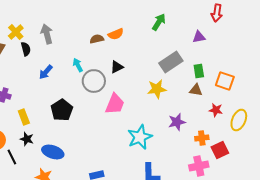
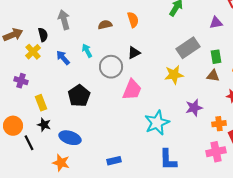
yellow cross: (16, 32) -> (33, 52), moved
orange semicircle: (116, 34) -> (133, 20), turned -84
brown semicircle: (97, 39) -> (105, 25), moved
cyan arrow: (78, 65) -> (87, 51), moved
blue arrow: (46, 72) -> (63, 58), turned 98

